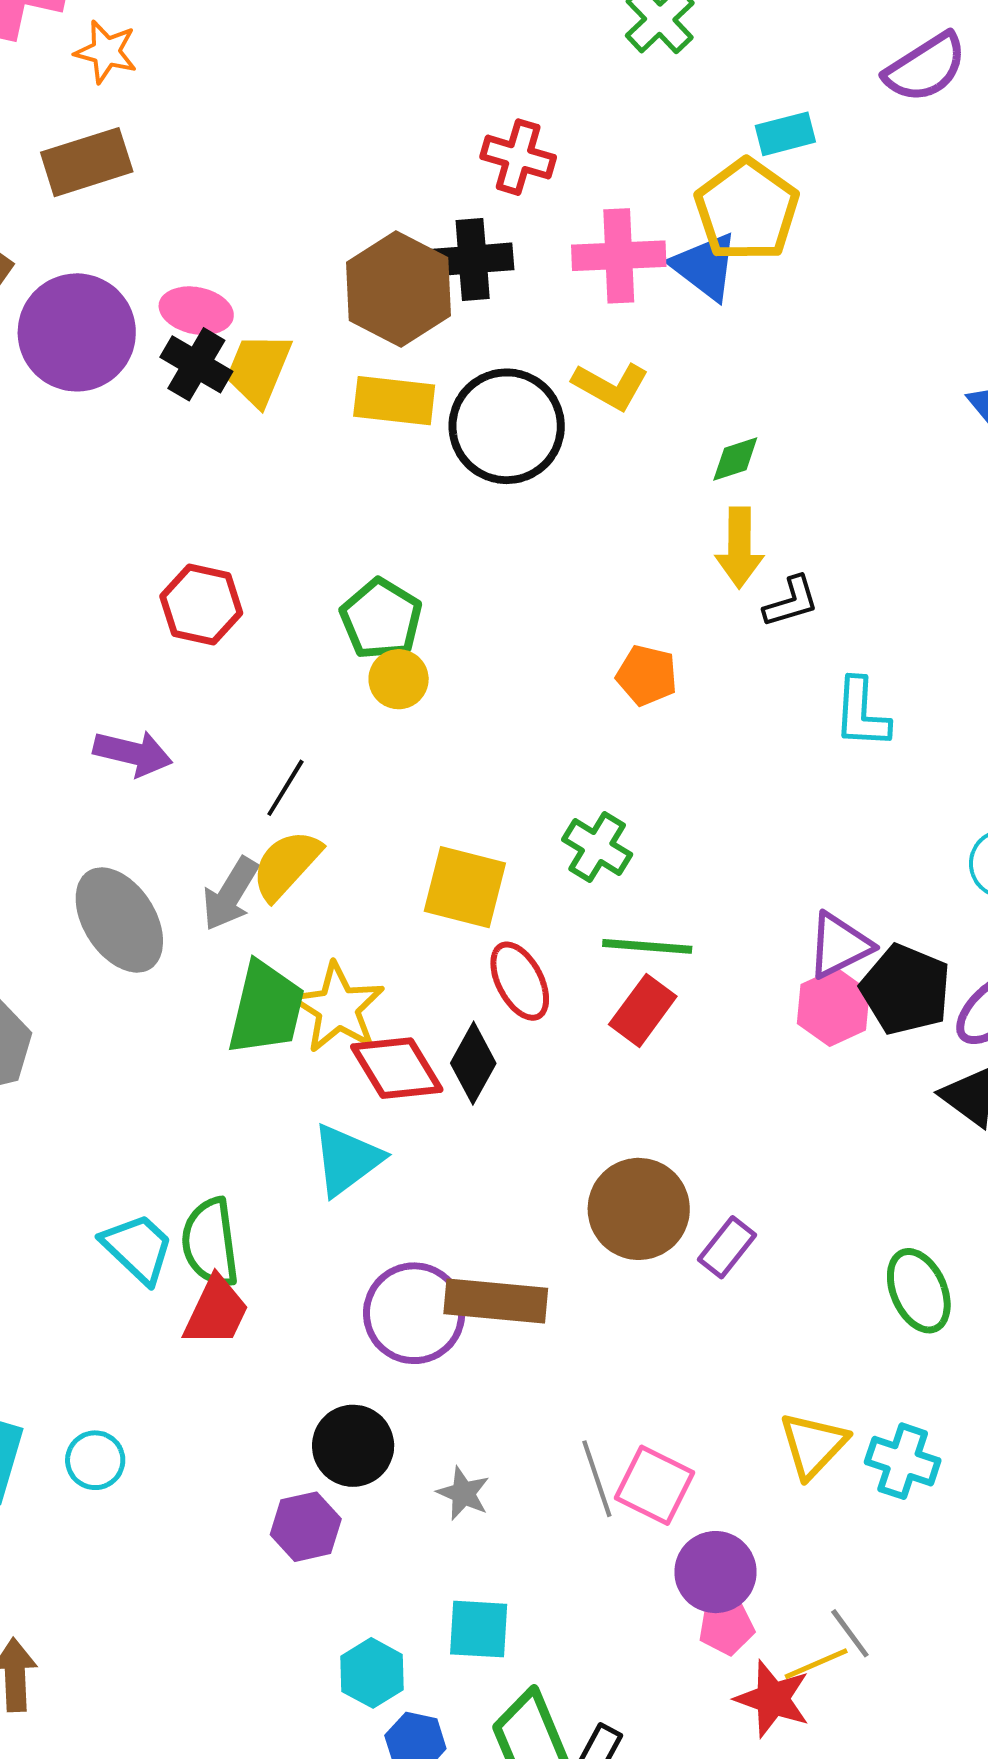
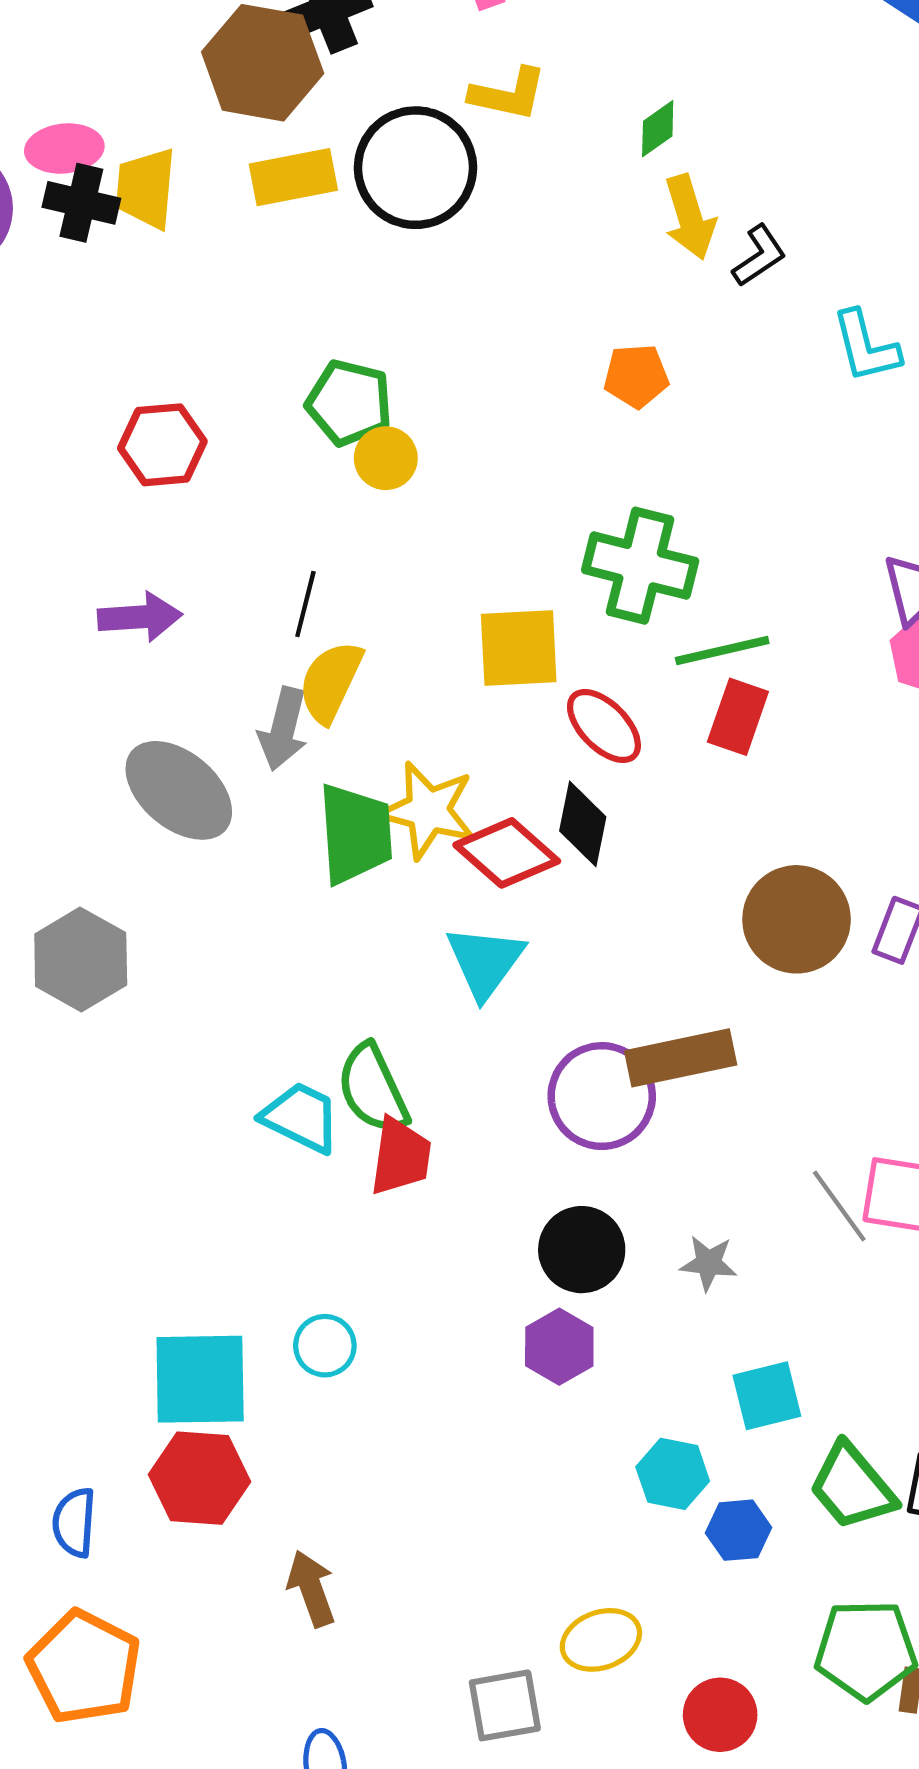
green cross: (597, 847) -> (640, 566), size x1.5

